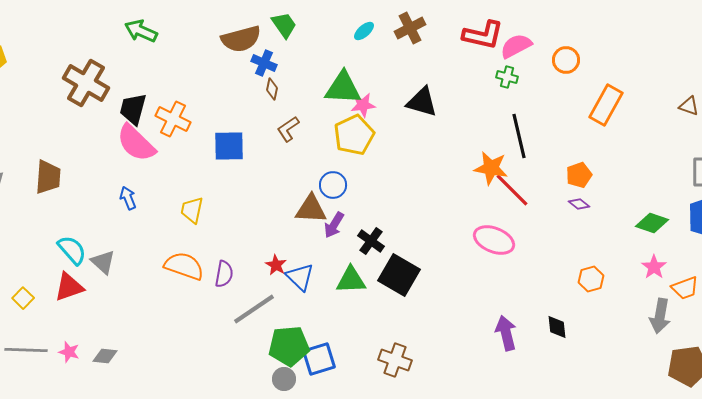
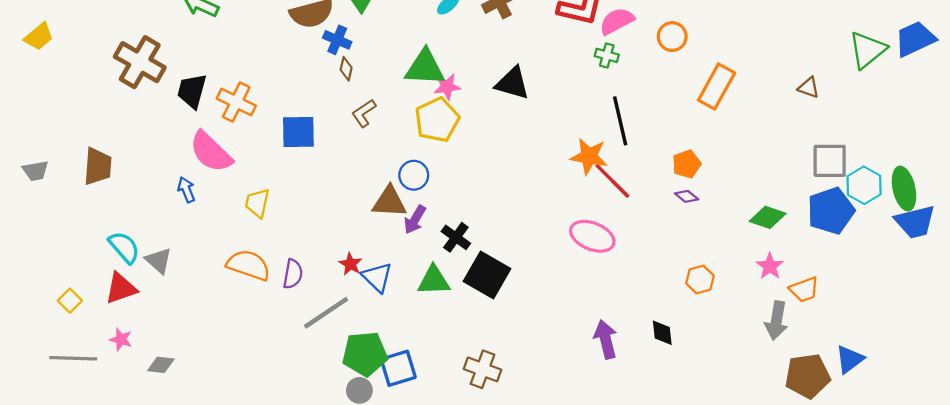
pink semicircle: (136, 143) -> (211, 152), moved
pink star: (69, 352) -> (121, 339), moved

